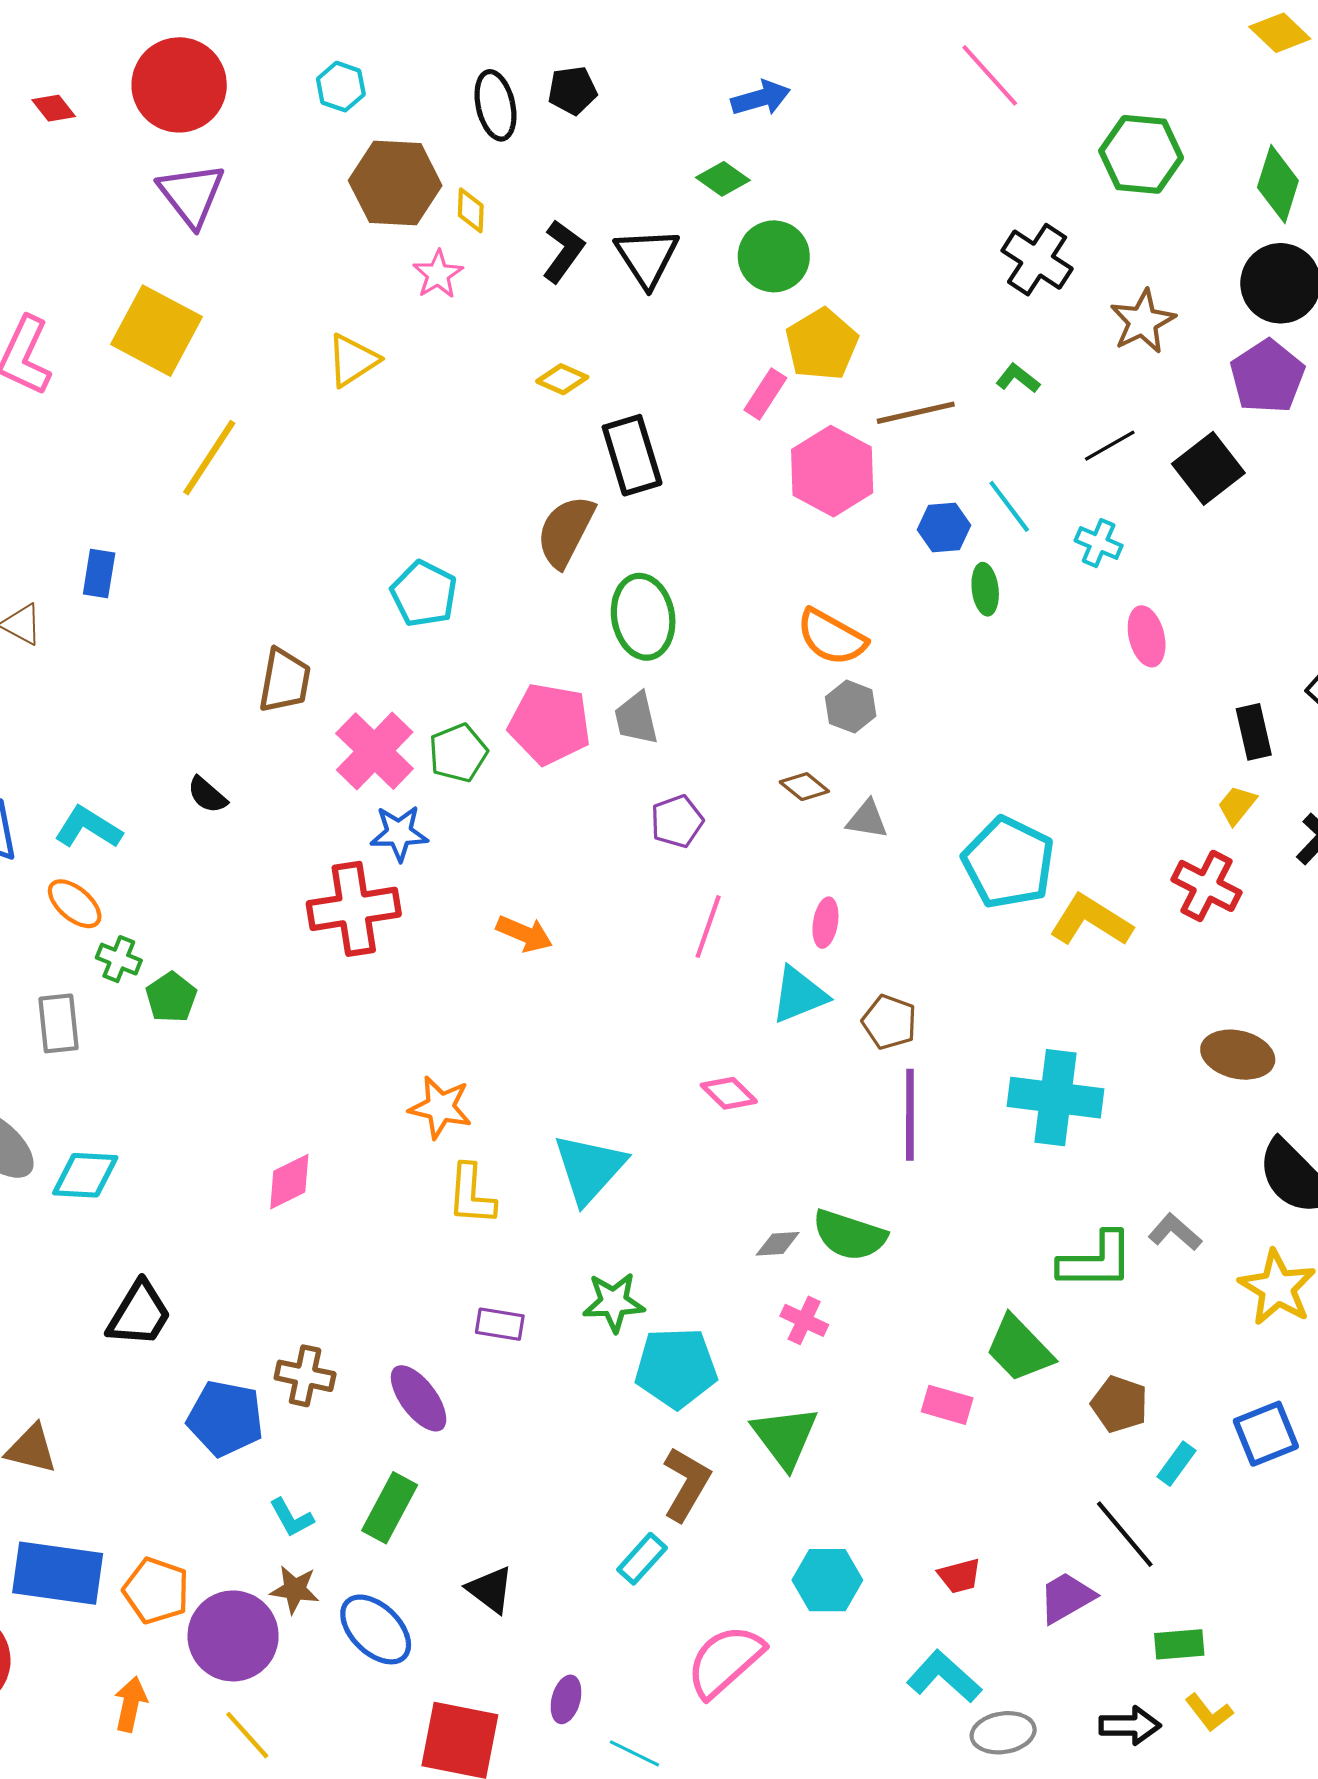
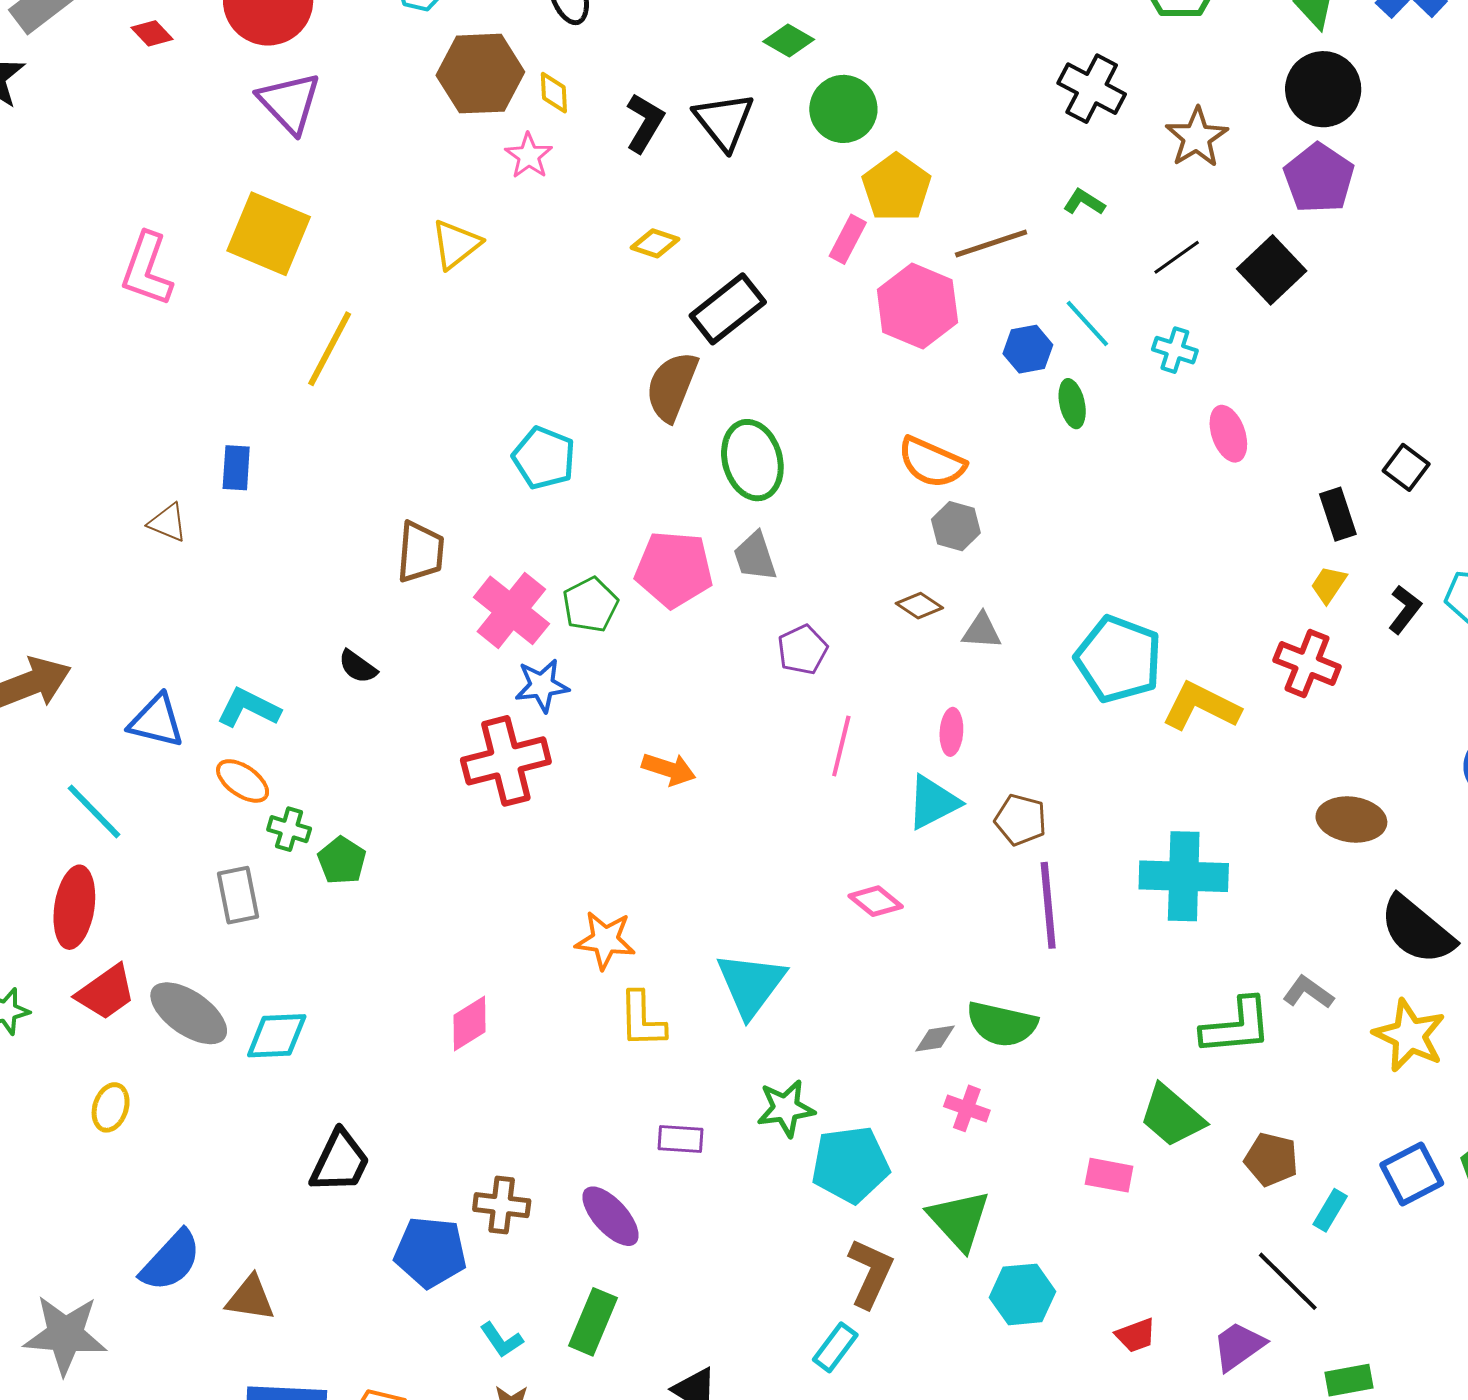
black rectangle: (632, 455) -> (728, 309), turned 74
cyan hexagon: (827, 1580) -> (1023, 1294), moved

